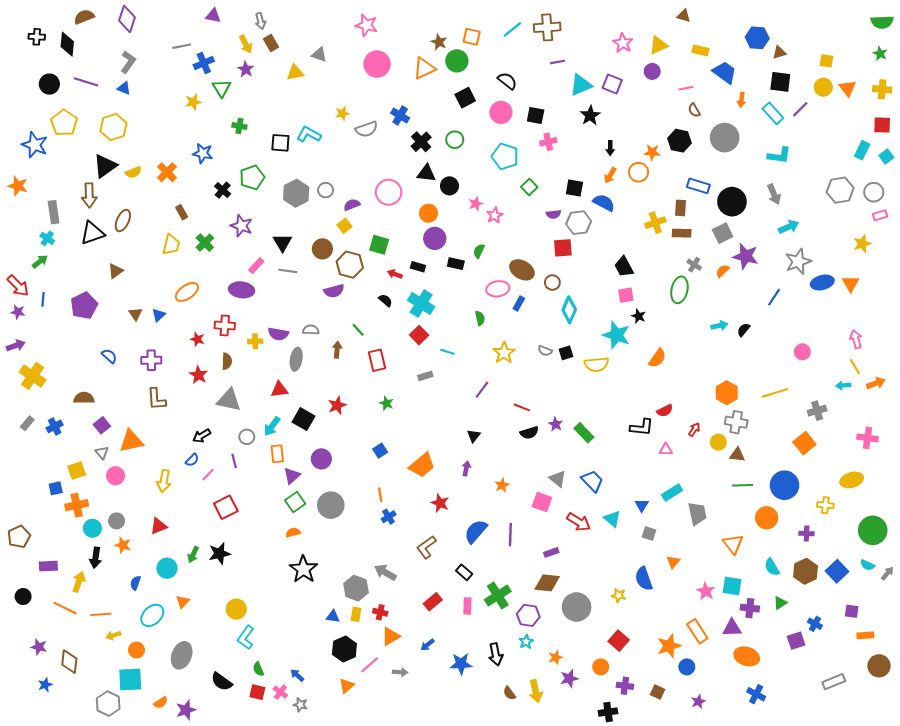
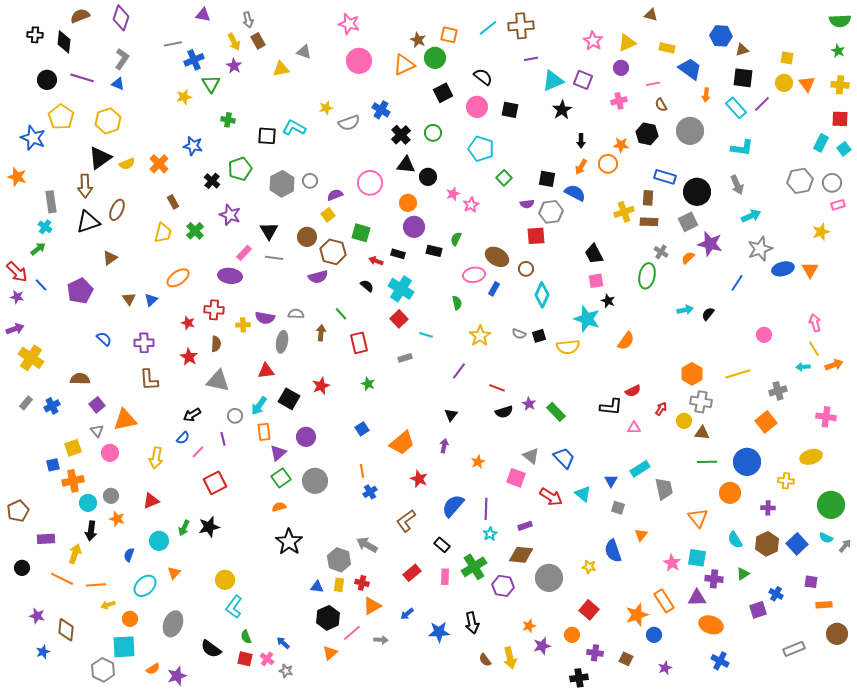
pink cross: (548, 142) -> (619, 101), moved
blue line: (43, 299) -> (41, 285), turned -48
cyan star: (526, 642) -> (490, 534), moved

